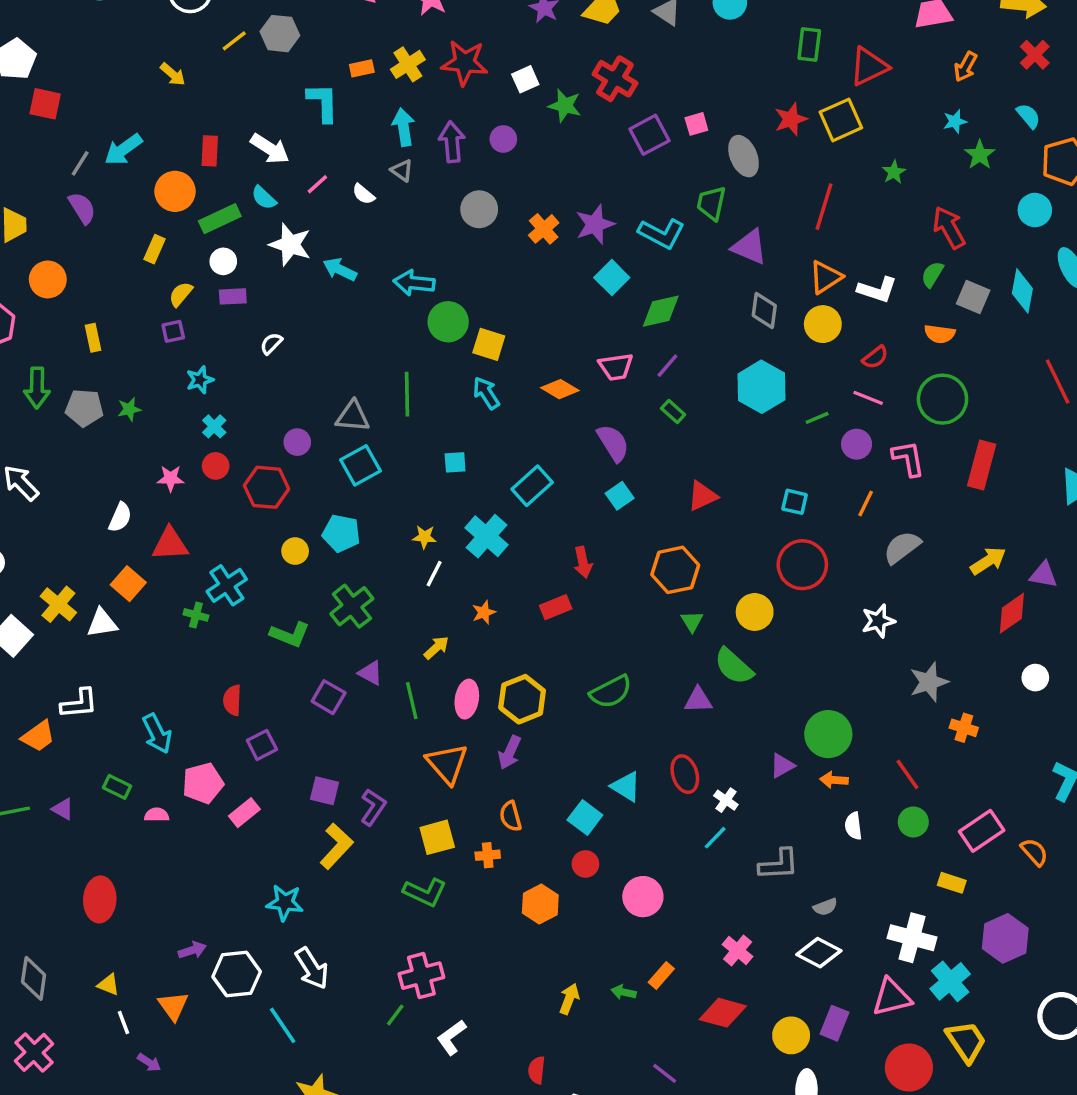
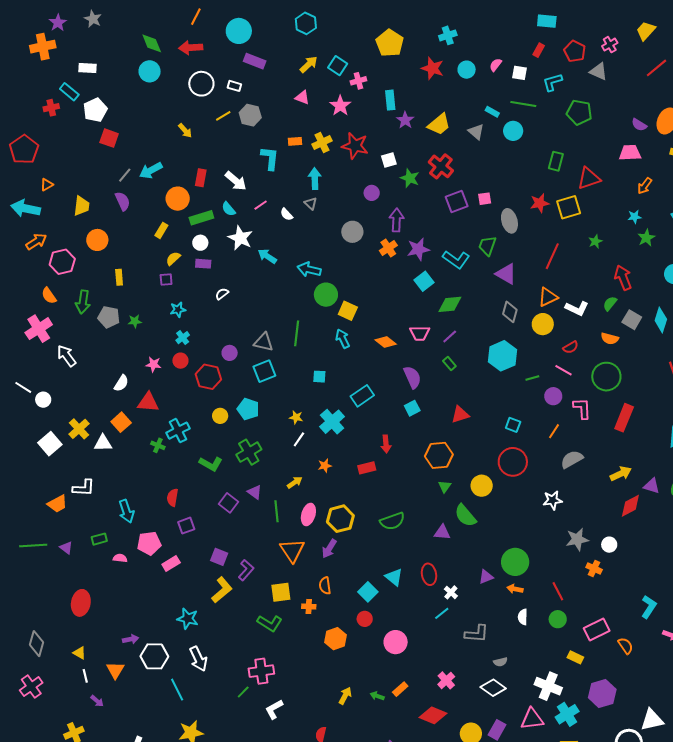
purple arrow: (452, 142) -> (396, 220), moved
white circle: (1035, 678) -> (609, 545), moved
green rectangle: (117, 787) -> (99, 539), turned -49

